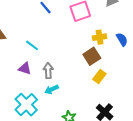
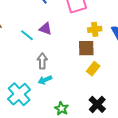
brown square: (92, 56) -> (86, 48), turned 30
purple triangle: (25, 68) -> (45, 29), moved

